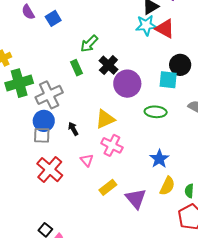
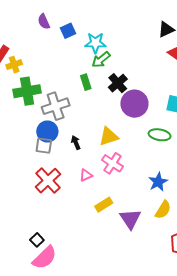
cyan star: (146, 25) -> (95, 43), moved
pink triangle: (87, 160) -> (86, 175), turned 40

